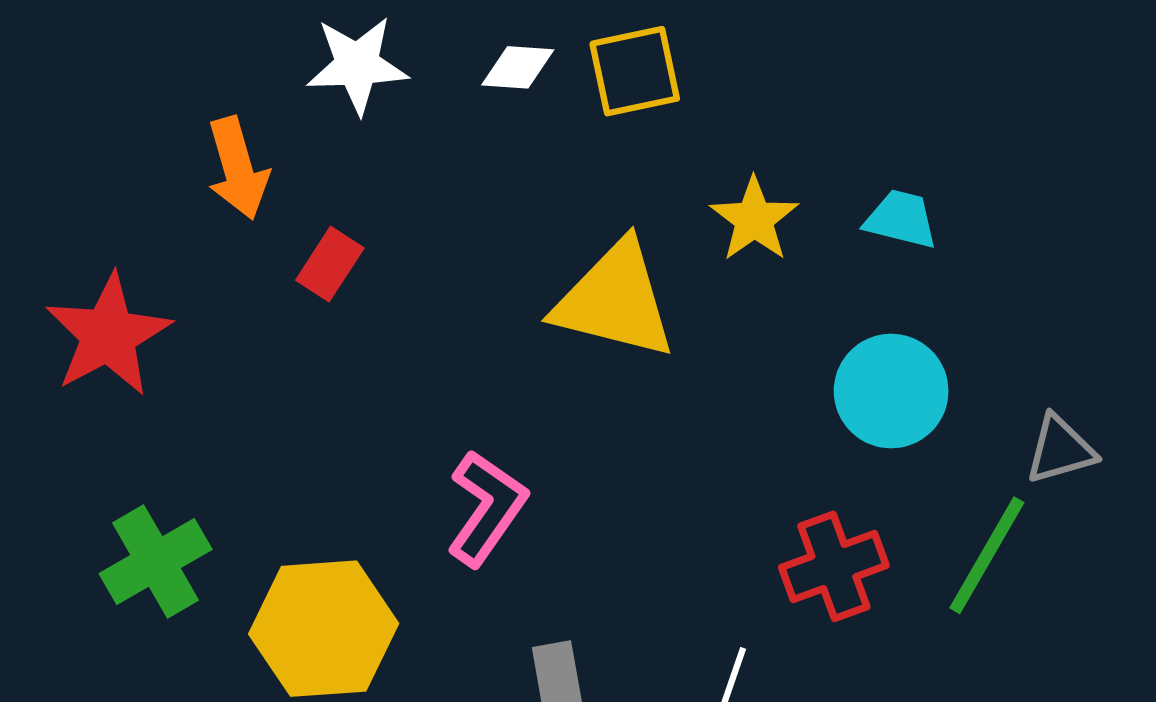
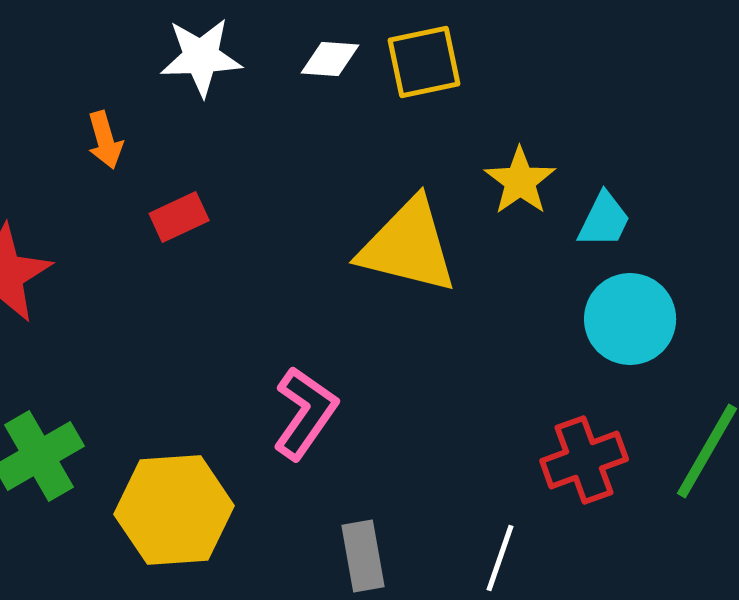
orange arrow: (238, 168) -> (105, 140), size x0.7
cyan trapezoid: (901, 219) -> (604, 220), moved, turned 102
red rectangle: (330, 264) -> (179, 217), turned 32

